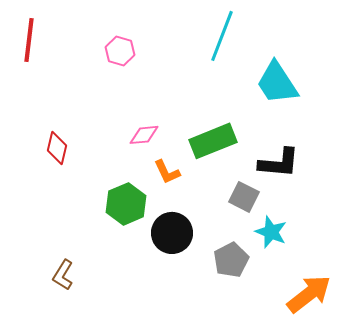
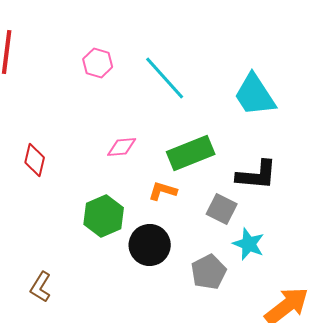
cyan line: (222, 36) -> (165, 78), moved, turned -63
orange L-shape: (167, 172) -> (163, 191), moved, turned 132

